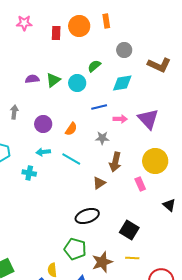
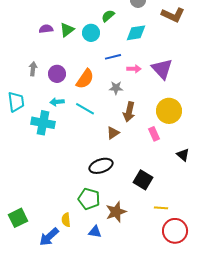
gray arrow: (14, 112) -> (33, 69), moved
orange semicircle: (71, 129) -> (85, 79), size x1.5
cyan cross: (29, 173) -> (43, 123), size x1.6
yellow line: (132, 258) -> (161, 208), moved

